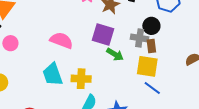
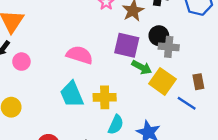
black circle: (151, 26) -> (159, 36), moved
brown rectangle: (151, 46) -> (198, 82), moved
yellow square: (147, 66) -> (162, 81), moved, turned 30

